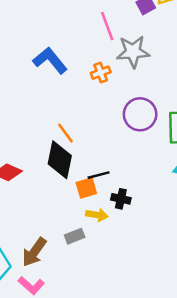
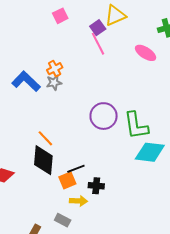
pink line: (107, 26) -> (98, 44), moved
gray star: (133, 52) -> (54, 83), moved, size x0.6
orange cross: (101, 73) -> (55, 69), moved
gray rectangle: (75, 236) -> (63, 220), turned 56

